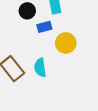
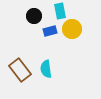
yellow circle: (66, 43) -> (72, 29), moved

